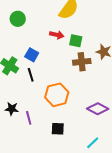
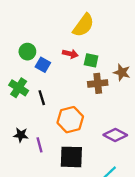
green circle: (18, 19) -> (27, 52), moved
blue square: (32, 55) -> (43, 65), moved
black square: (58, 129) -> (71, 157), size x1.6

